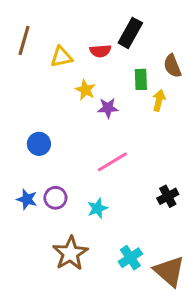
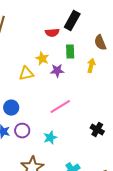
yellow triangle: (61, 57) -> (26, 74), moved
green rectangle: (141, 79) -> (70, 52), moved
blue circle: (39, 144) -> (11, 108), moved
black cross: (168, 196) -> (97, 130), turned -32

